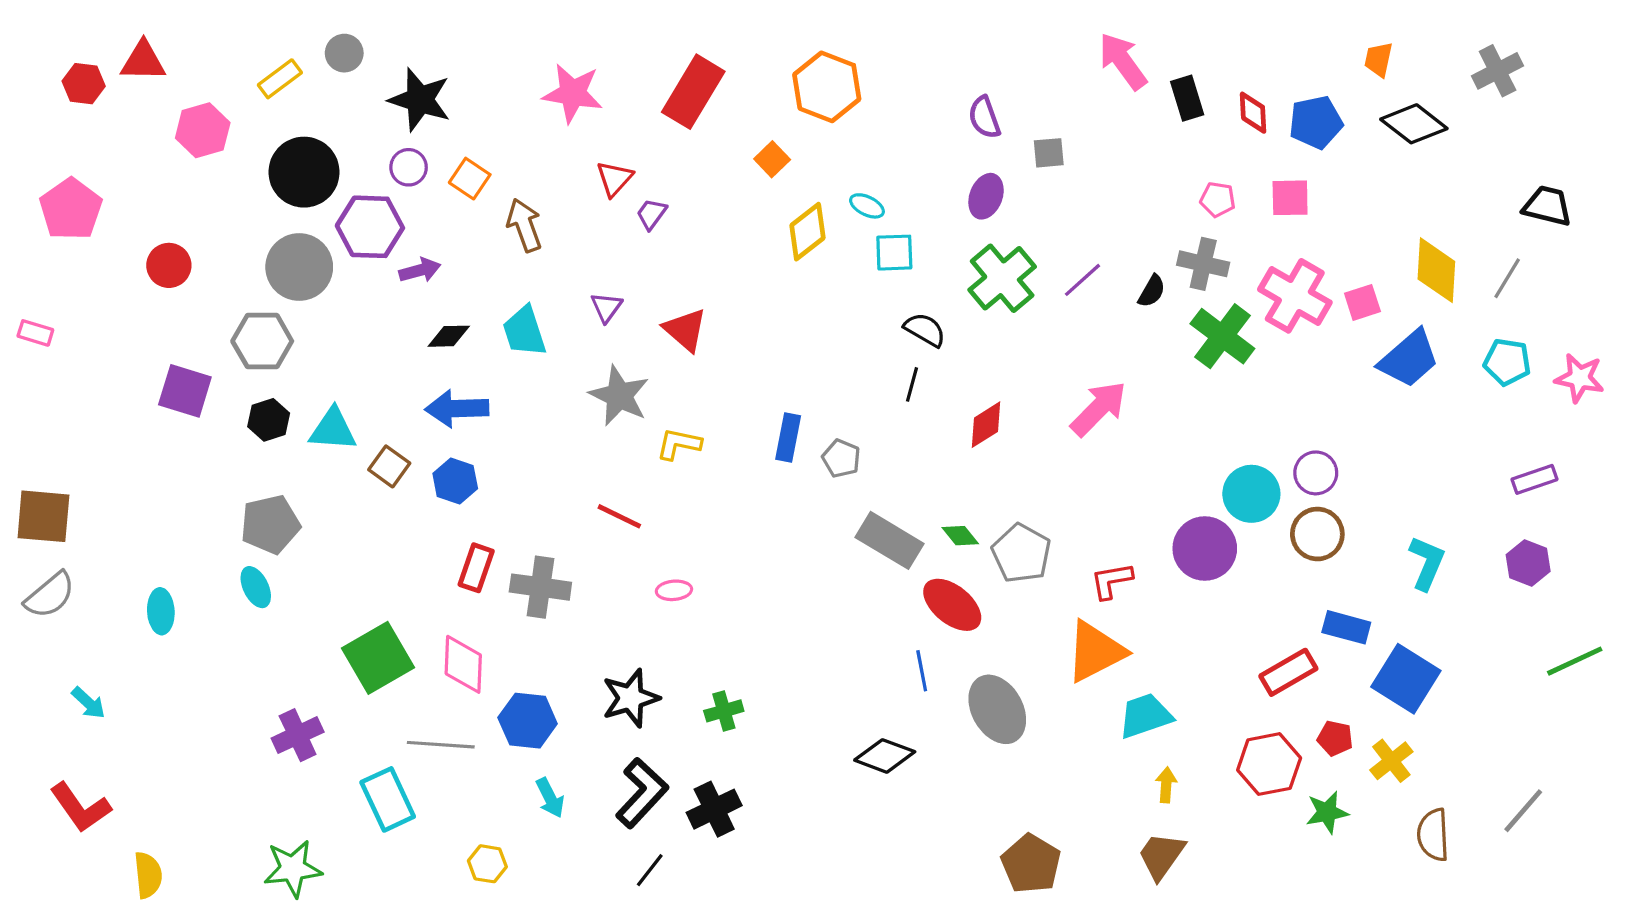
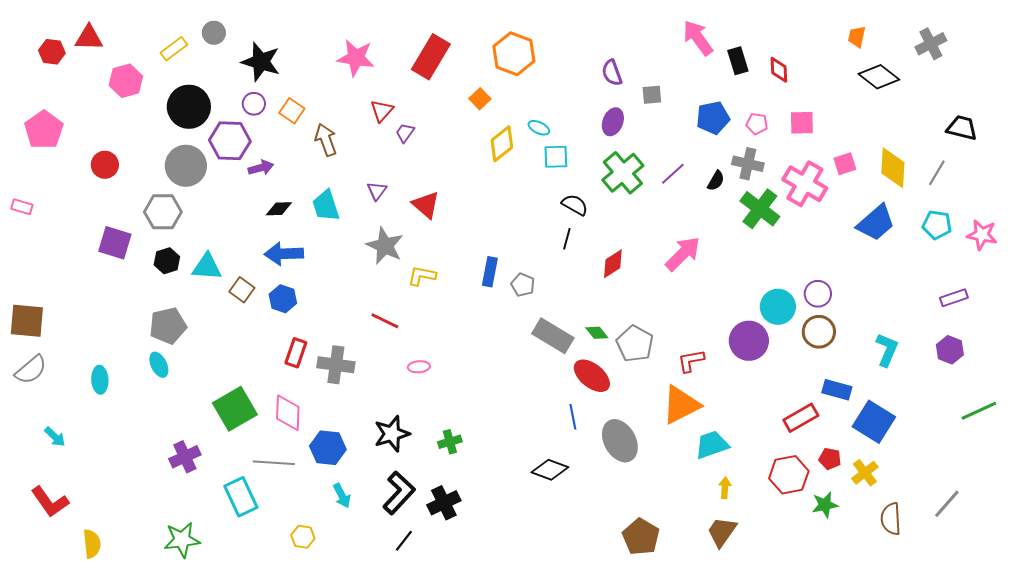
blue pentagon: (1316, 122) -> (713, 118), moved
pink square: (1362, 302) -> (845, 164), moved

